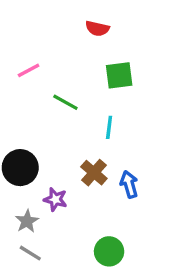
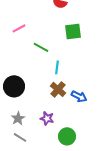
cyan line: (109, 127) -> (57, 67), moved
blue arrow: (129, 184) -> (79, 96), turned 133
purple star: (55, 199) -> (47, 118), moved

